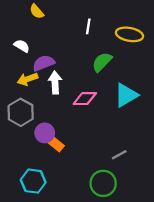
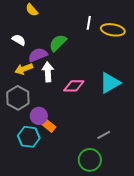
white line: (88, 26) -> (89, 23), moved
green semicircle: (102, 62) -> (58, 43), moved
cyan hexagon: (33, 181) -> (29, 137), moved

